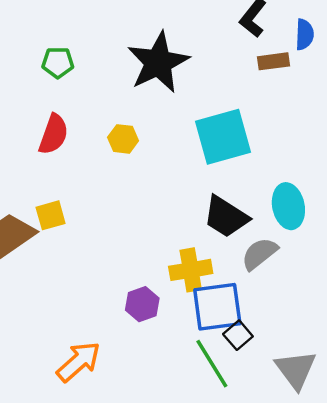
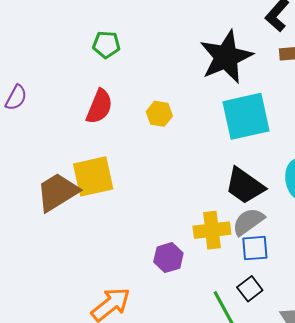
black star: (158, 62) -> (226, 57), moved
yellow square: (51, 215) -> (93, 176), size x1.6
gray semicircle: (259, 254) -> (248, 222), moved
blue square: (217, 307) -> (255, 248), moved, size x0.6

